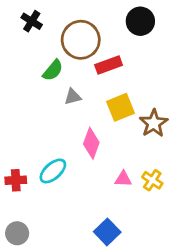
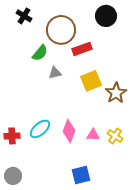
pink diamond: (91, 143) -> (69, 131), moved
blue square: (107, 232) -> (81, 175), turned 30

